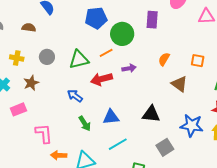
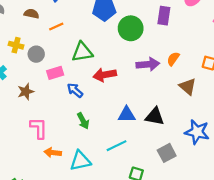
orange line: (106, 53) -> (56, 26), moved
gray circle: (47, 57) -> (36, 54), moved
purple arrow: (129, 68) -> (148, 64), moved, size x1.5
brown star: (31, 83) -> (26, 92), moved
pink rectangle: (18, 109) -> (55, 73), moved
blue triangle: (111, 117) -> (127, 115), moved

